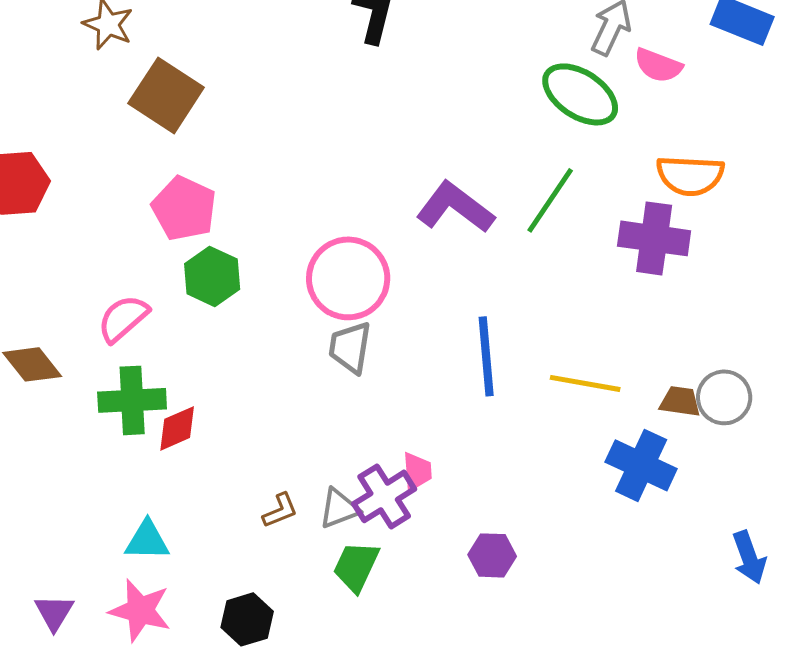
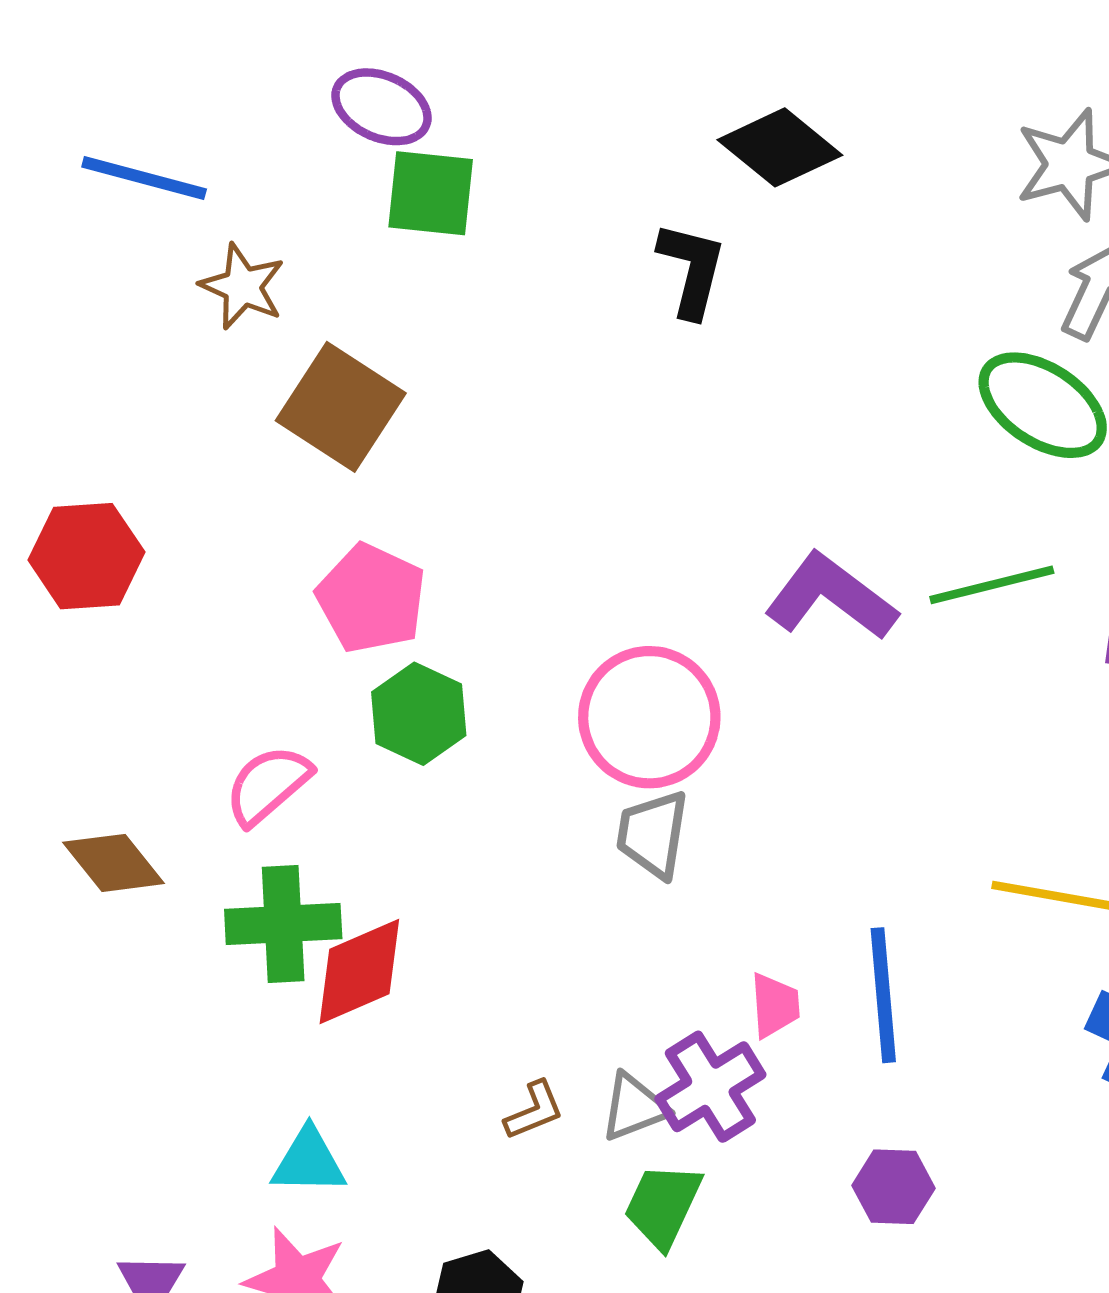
green line: (550, 200) -> (992, 585), turned 42
blue line: (486, 356) -> (883, 995), moved
red diamond: (177, 428) -> (359, 971), size x1.4
pink trapezoid: (417, 471) -> (775, 1005), moved

